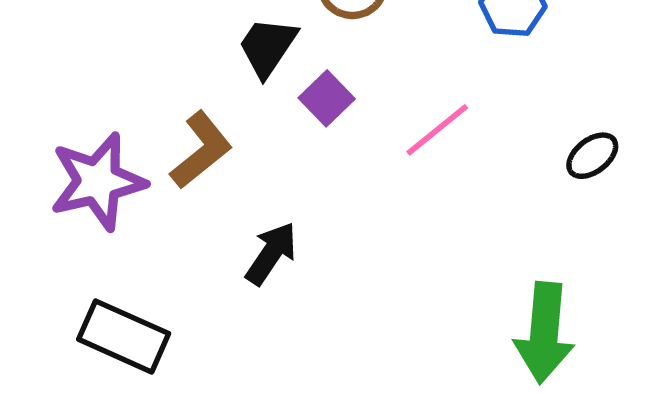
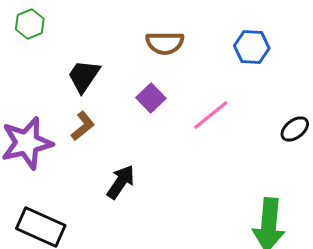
black trapezoid: (268, 47) -> (84, 76), moved
brown L-shape: (201, 150) -> (83, 126), size x0.7

